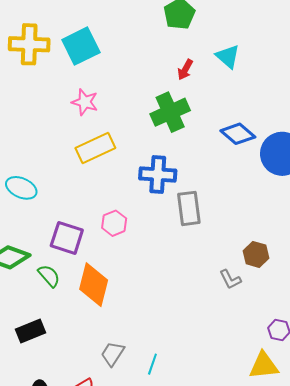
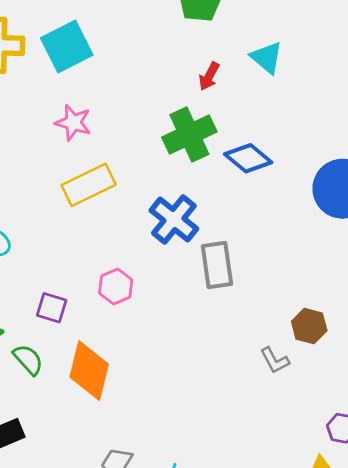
blue diamond: (238, 134) -> (248, 158), moved
blue cross: (158, 175) -> (174, 219), turned 36
purple square: (67, 238) -> (52, 308), size x0.7

